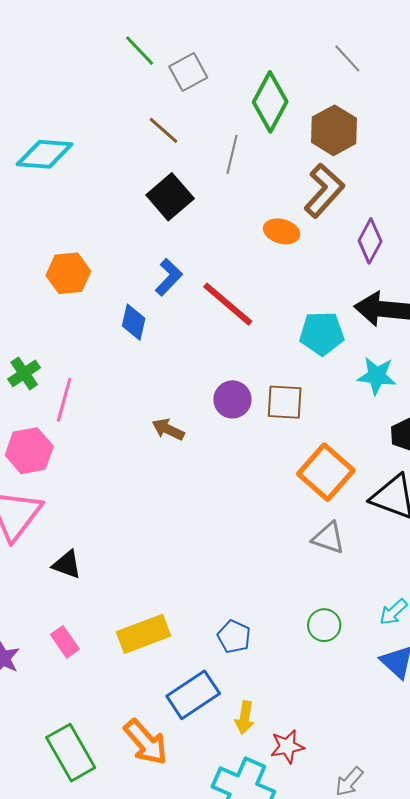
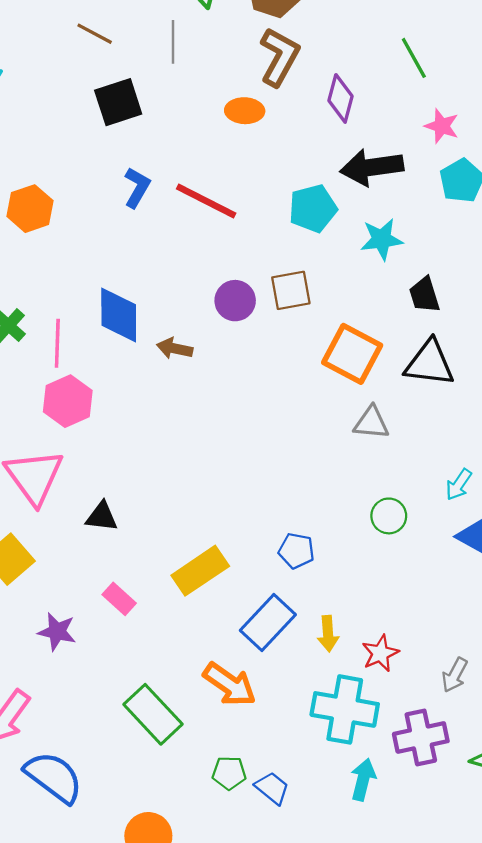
black square: (170, 197) -> (118, 102), turned 36
blue diamond: (134, 322) -> (119, 315), moved, size x1.5
pink hexagon: (29, 451) -> (68, 401), moved

